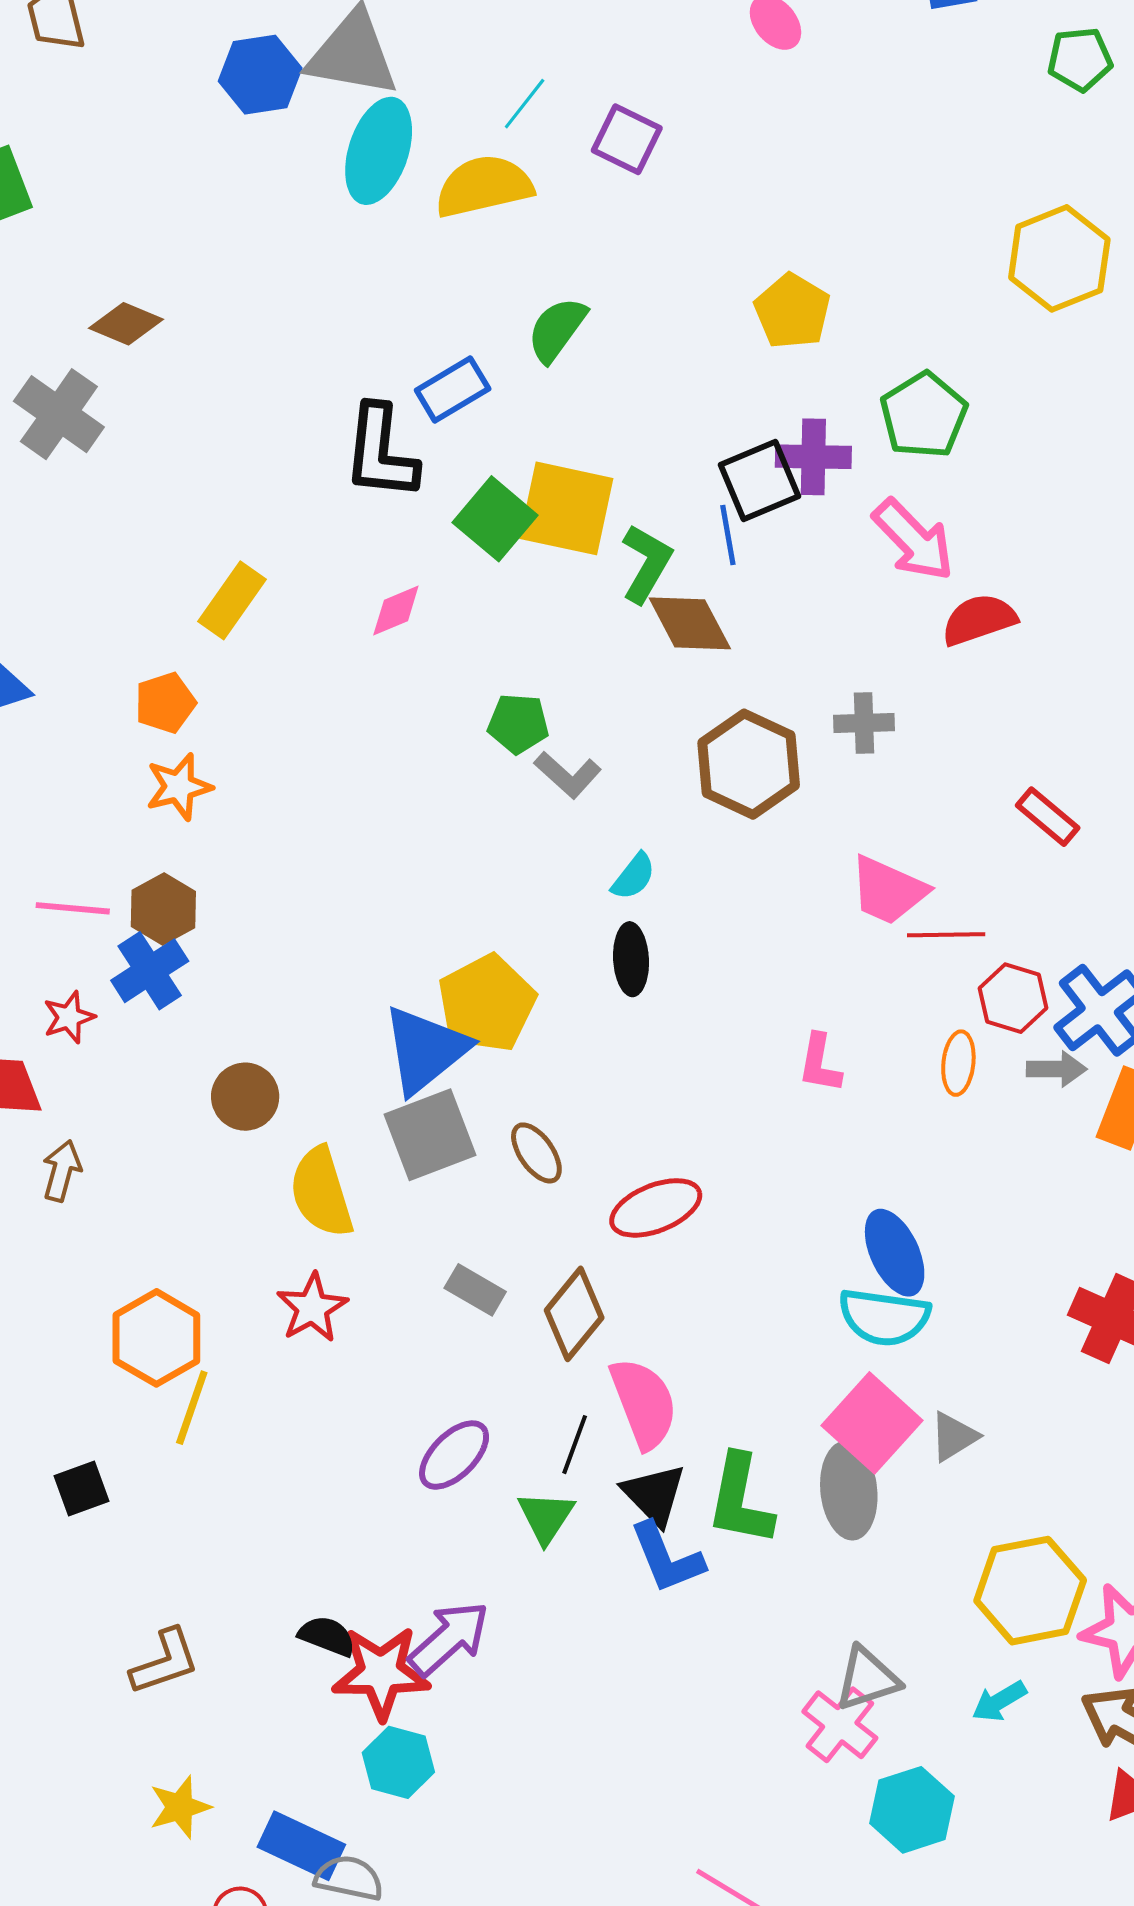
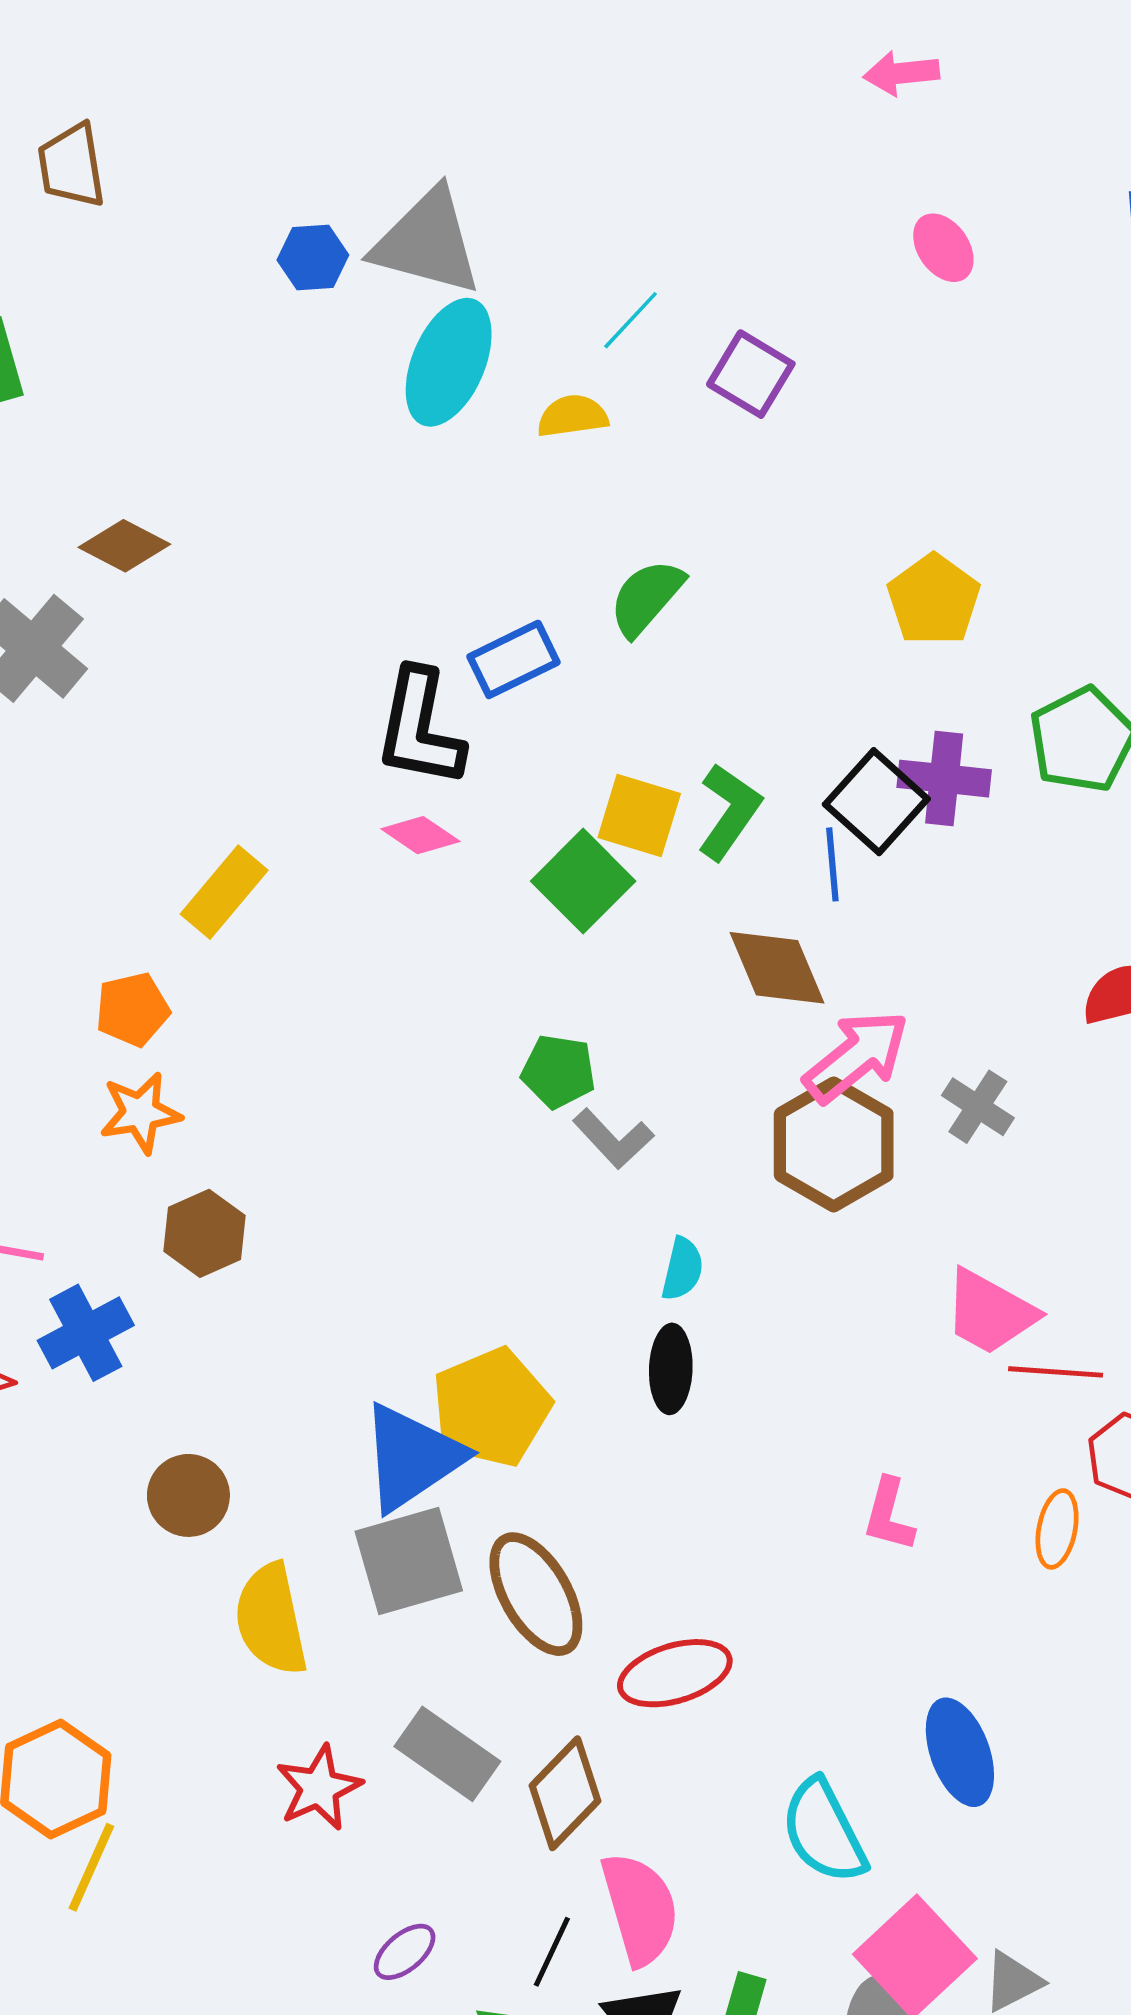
blue hexagon: (260, 75) -> (313, 258), size x0.7
yellow semicircle: (484, 186) -> (573, 416), size x0.6
black square: (759, 480) -> (876, 802), turned -30
yellow square: (566, 508) -> (639, 816), size x0.7
green square: (495, 519) -> (583, 881), moved
pink arrow: (913, 540) -> (856, 1056), moved, turned -90
green L-shape: (646, 564) -> (729, 812), moved
pink diamond: (396, 611) -> (420, 835), moved, turned 52
gray cross: (864, 723) -> (978, 1107), turned 30
cyan semicircle: (634, 876) -> (682, 1269), turned -30
brown hexagon: (163, 909) -> (205, 1233), moved
brown ellipse: (536, 1153) -> (536, 1594), size x1.6
gray rectangle: (475, 1290) -> (447, 1754), size x1.4
red star: (312, 1308) -> (319, 1788), moved
cyan semicircle: (884, 1317) -> (824, 1831), moved, turned 50
purple ellipse: (454, 1455) -> (405, 1952), size x0.7

